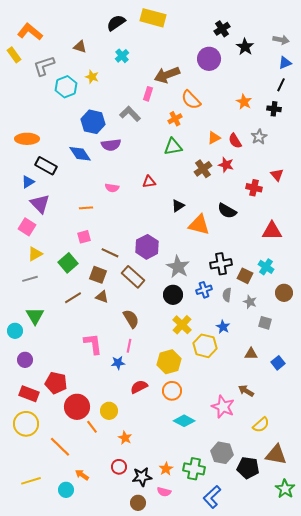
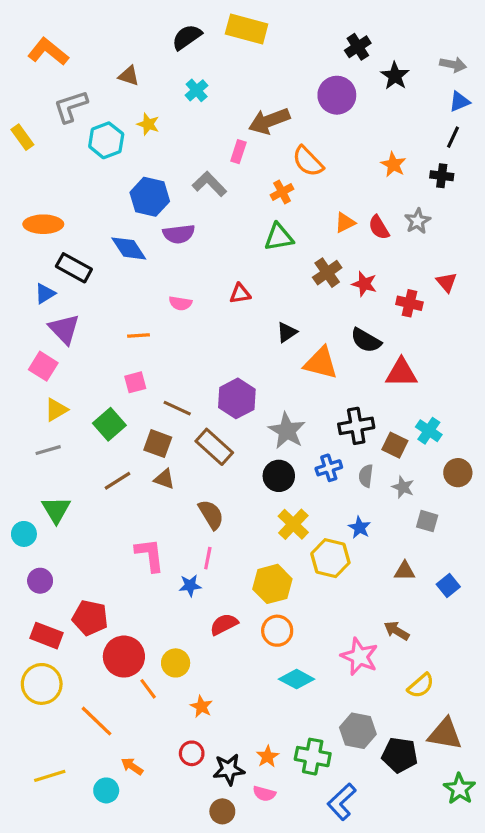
yellow rectangle: (14, 55) -> (22, 137), moved
red star: (226, 165) -> (364, 284), moved
red triangle: (272, 231) -> (401, 373), moved

